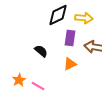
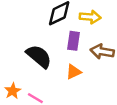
black semicircle: (41, 51) -> (39, 56), size x1.6

